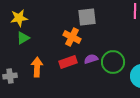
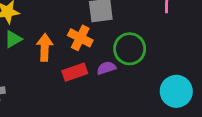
green circle: (113, 62) -> (130, 49), moved
orange arrow: (37, 67) -> (45, 47), moved

